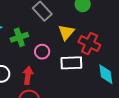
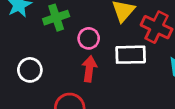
red arrow: (28, 75) -> (89, 69), moved

